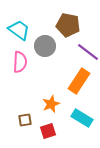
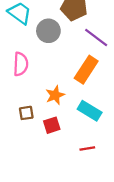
pink semicircle: (20, 62) -> (21, 64), moved

